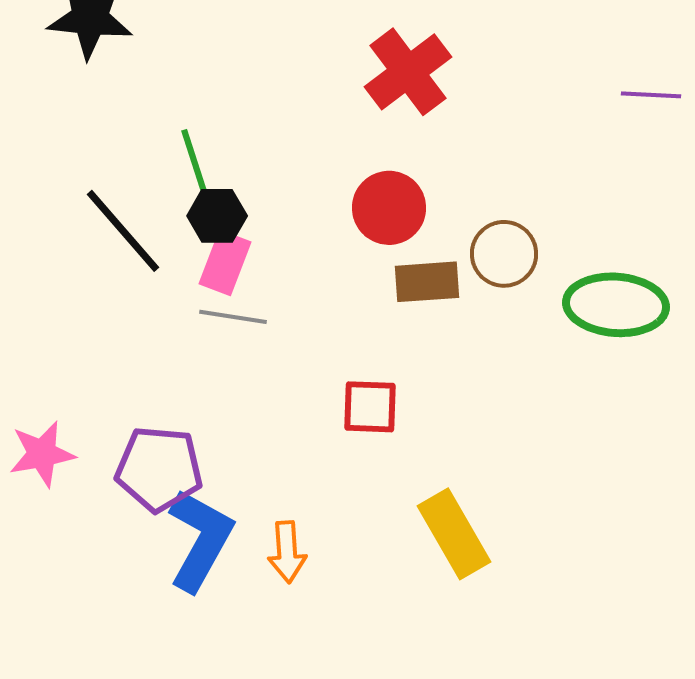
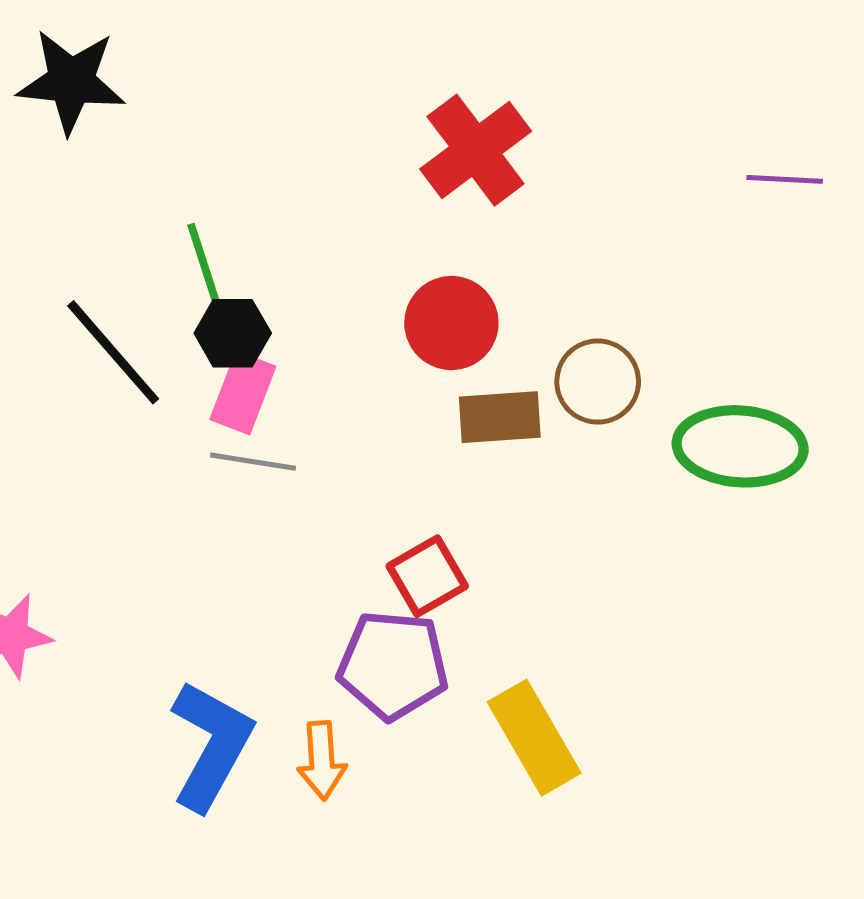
red square: (370, 407) -> (427, 576), turned -32
purple pentagon: (159, 469) -> (393, 665), moved

